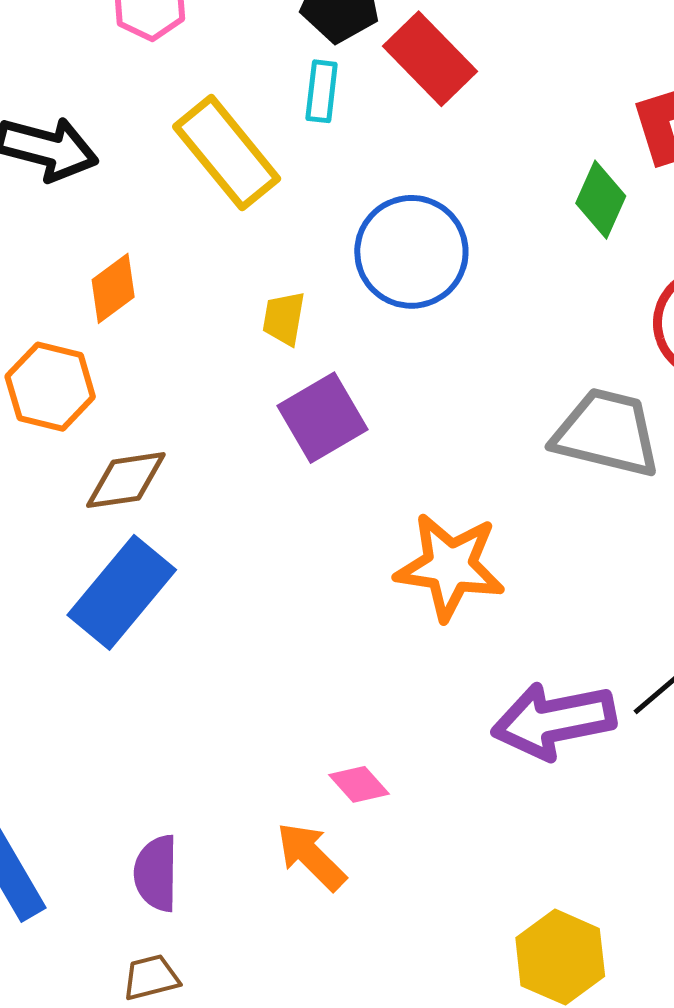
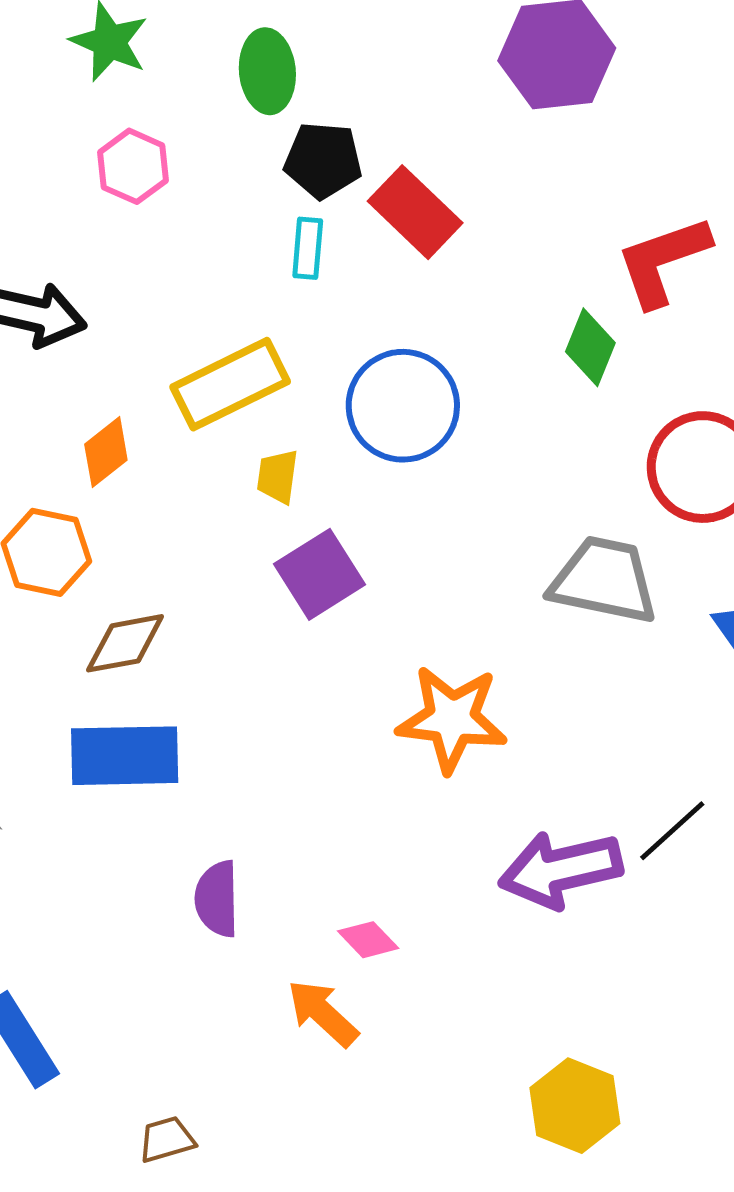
yellow rectangle: (227, 153) -> (230, 384), moved, turned -75
blue rectangle: (122, 592) -> (125, 756), turned 51
purple semicircle: (156, 873) -> (217, 899), moved

